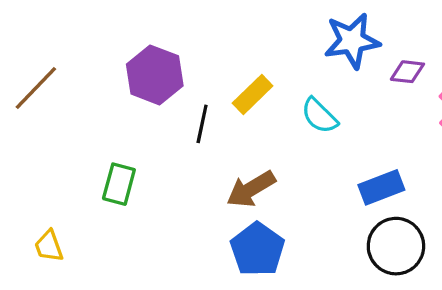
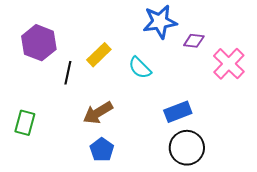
green rectangle: (119, 184) -> (25, 123), moved
blue pentagon: (257, 249) -> (102, 150), size x0.7

